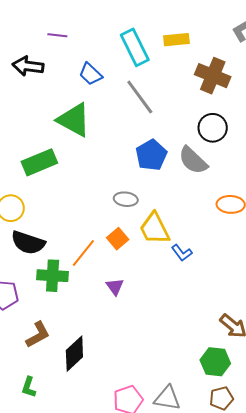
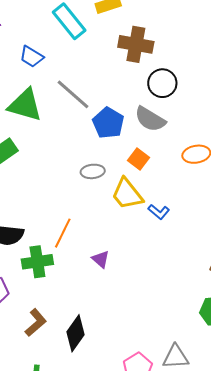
brown cross: (213, 76) -> (136, 44), moved
gray line: (140, 97) -> (73, 94), moved
orange square: (118, 239) -> (138, 159), moved

